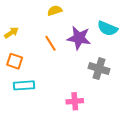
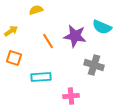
yellow semicircle: (55, 11) -> (36, 10), moved
cyan rectangle: (24, 85) -> (41, 77), moved

